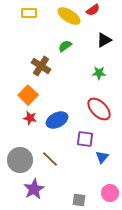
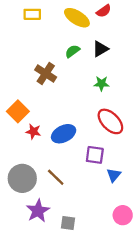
black triangle: (104, 40) -> (100, 49), moved
green star: (99, 73) -> (101, 84), moved
orange square: (28, 95) -> (18, 111), moved
gray square: (79, 200) -> (68, 223), moved

